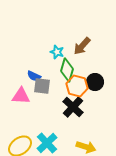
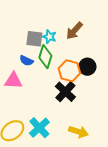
green diamond: (67, 70) -> (45, 57), moved
gray square: (42, 86) -> (34, 39), moved

